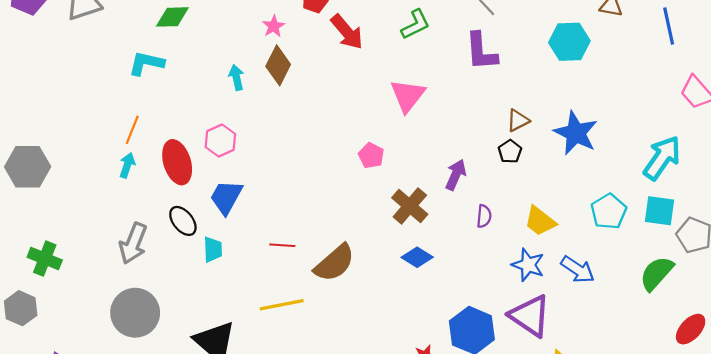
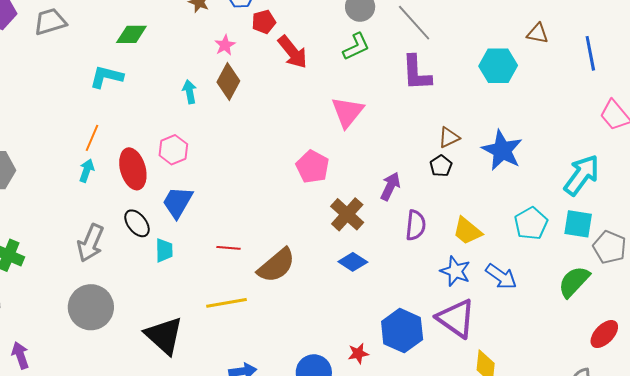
pink pentagon: (371, 155) -> (312, 167), size x1.4
purple semicircle: (484, 216) -> (416, 225), size x1.4

